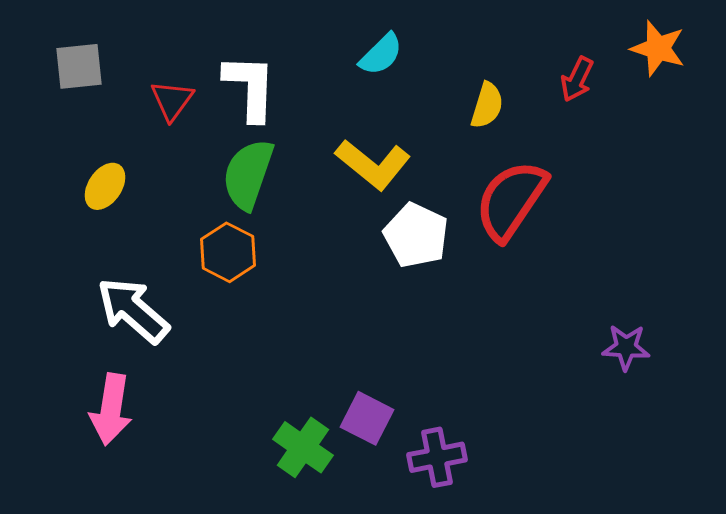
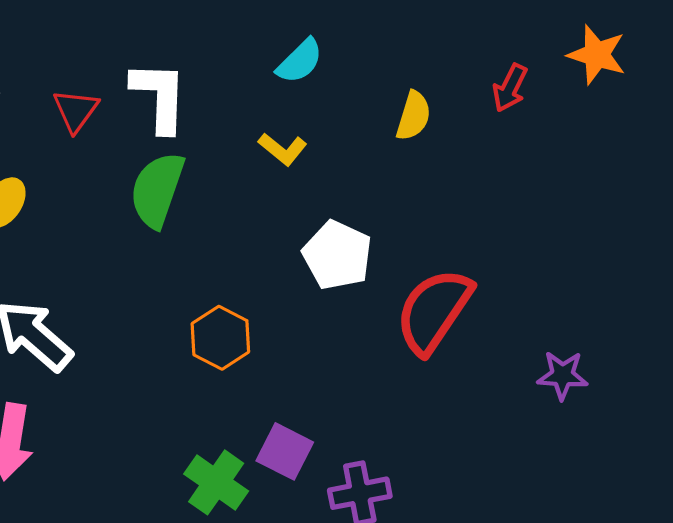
yellow L-shape: (373, 164) -> (283, 149), moved, size x0.6
red semicircle: (511, 200) -> (434, 311), moved
orange hexagon: (228, 252) -> (220, 338), moved

